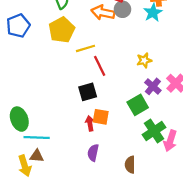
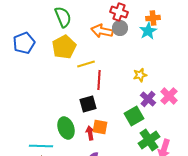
red line: (100, 66) -> (99, 80), turned 30
green ellipse: (19, 119) -> (66, 128), moved

